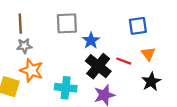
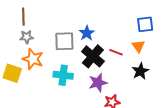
gray square: (67, 23) -> (64, 41), moved
blue square: (138, 26) -> (145, 24), moved

